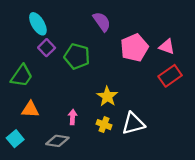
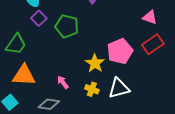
pink pentagon: (134, 48) -> (120, 51), moved
orange triangle: (30, 109) -> (24, 75), size x1.4
pink arrow: (73, 117) -> (63, 82), turned -40

